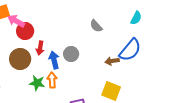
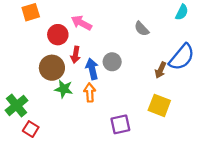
cyan semicircle: (136, 18) -> (182, 12), moved
pink arrow: (16, 21) -> (81, 23), moved
brown arrow: (112, 61) -> (161, 70), turned -56
green star: (37, 83) -> (64, 89), moved

